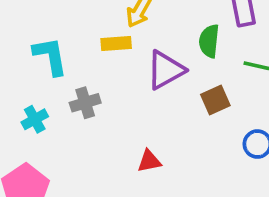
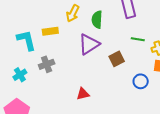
green semicircle: (209, 41) -> (97, 20), moved
yellow rectangle: (116, 43) -> (50, 31), moved

